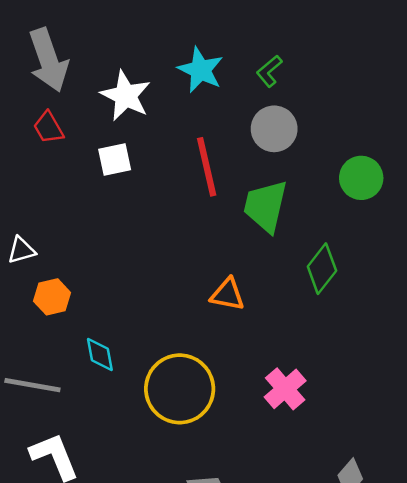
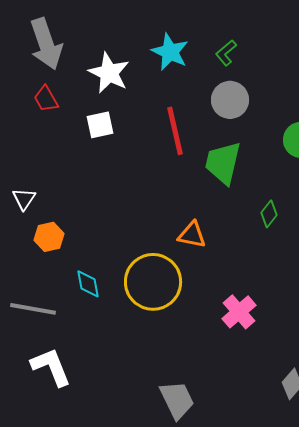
white triangle: (21, 250) -> (24, 199), turned -40
green diamond: (322, 269) -> (269, 214), size x0.7
yellow circle: (180, 389) -> (153, 282), moved

